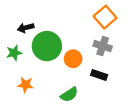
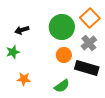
green circle: (47, 46) -> (62, 27), moved
gray cross: (103, 46) -> (89, 43), turned 35
black rectangle: (99, 75) -> (87, 68), size x1.6

